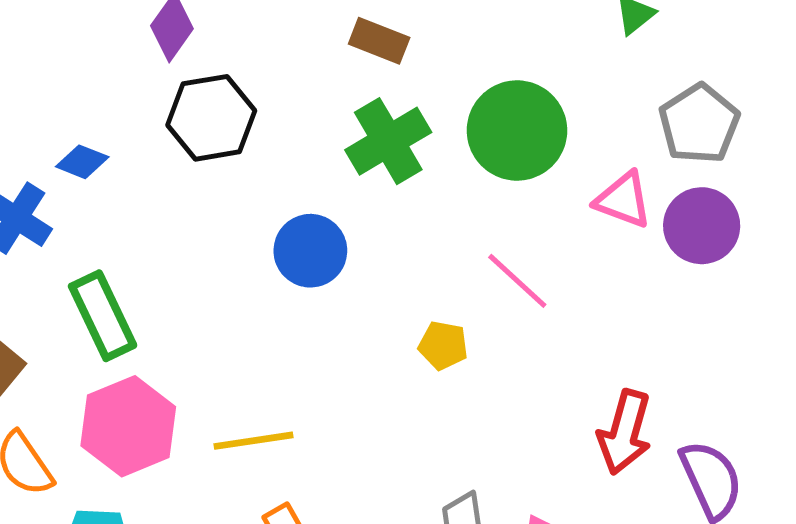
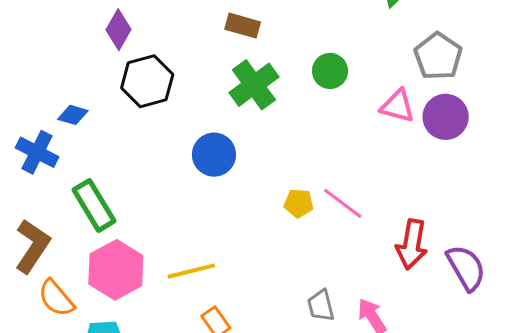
green circle: (517, 131) -> (330, 71), size x0.6
pink line: (517, 281) -> (343, 203), moved

